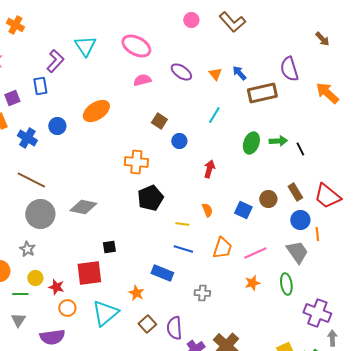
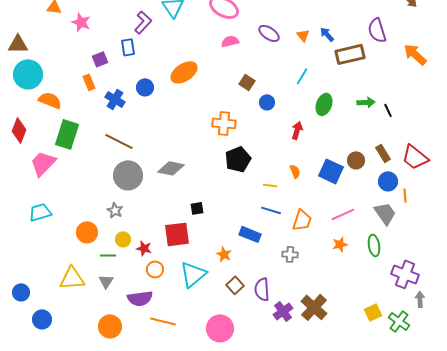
green ellipse: (251, 143) -> (324, 104), moved
blue square: (243, 210) -> (331, 171), size x1.4
orange trapezoid: (222, 248) -> (302, 220), moved

